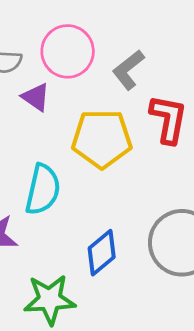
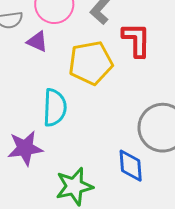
blue diamond: (102, 253) -> (131, 166), moved, turned -44

